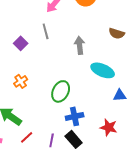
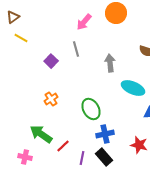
green ellipse: (61, 91) -> (91, 109), turned -55
red line: (27, 137) -> (63, 146), moved

